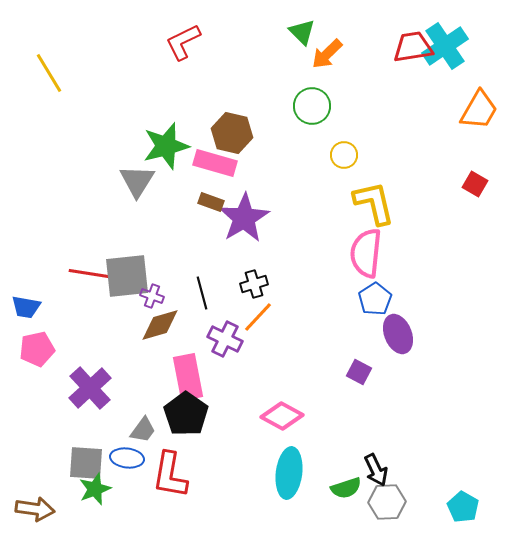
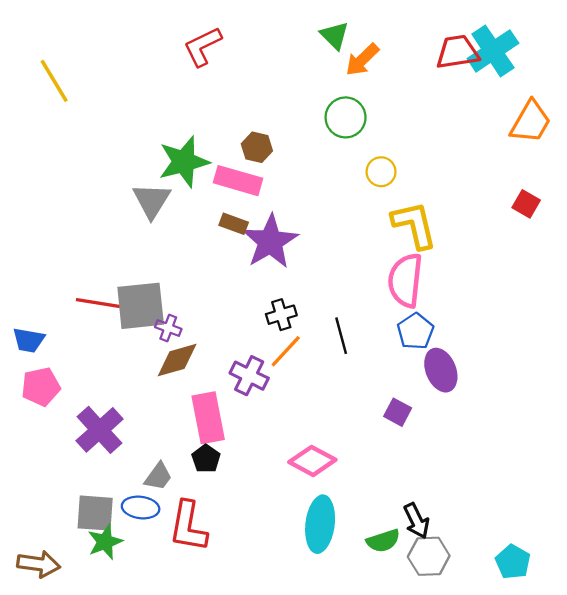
brown hexagon: (232, 133) -> (257, 147), size x0.7
black line: (202, 293) -> (341, 336), moved
black pentagon: (186, 414) -> (206, 459), size x0.6

